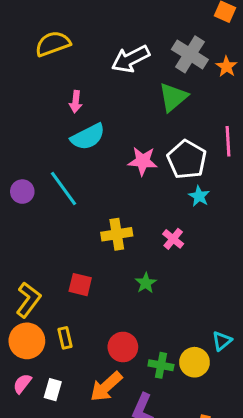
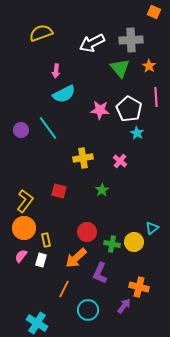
gray cross: (190, 54) -> (131, 40), turned -35
orange star: (226, 67) -> (149, 66), moved
green triangle: (173, 97) -> (120, 68), turned -30
yellow rectangle: (65, 338) -> (46, 240), moved

